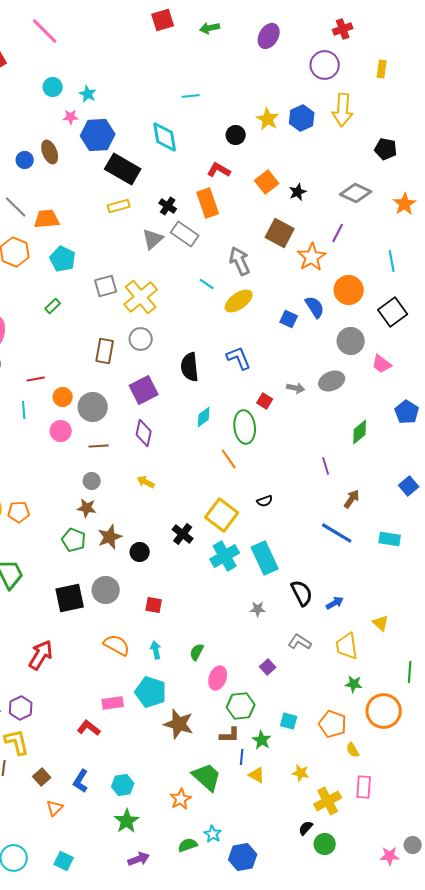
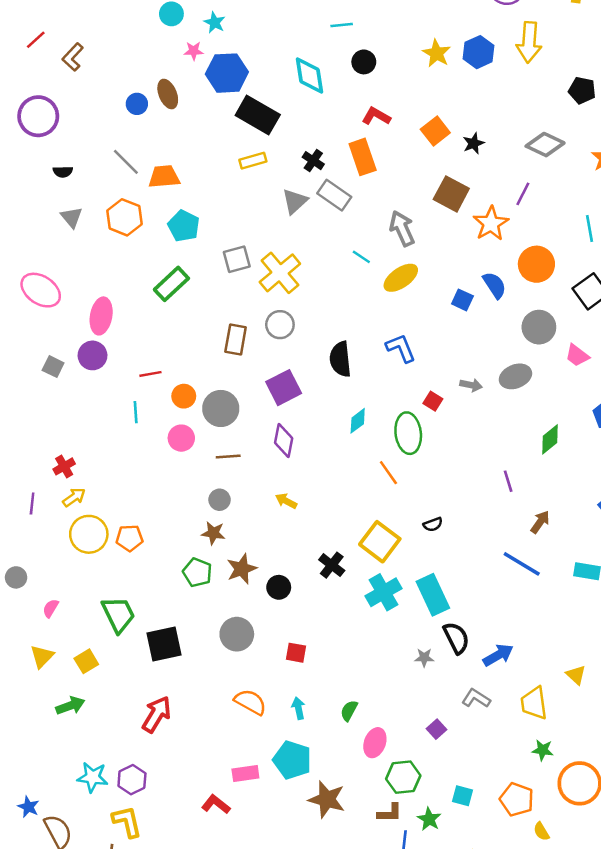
black circle: (236, 135) -> (364, 62), moved
green rectangle: (53, 306) -> (171, 284), size x1.8
black semicircle: (302, 593) -> (456, 638), moved
black square: (70, 598) -> (164, 644), moved
blue arrow: (335, 603) -> (498, 655), moved, size x1.4

